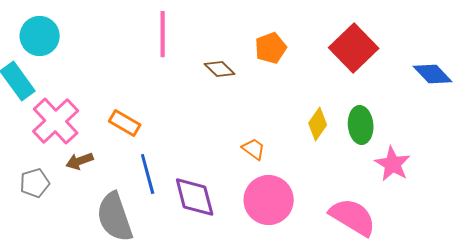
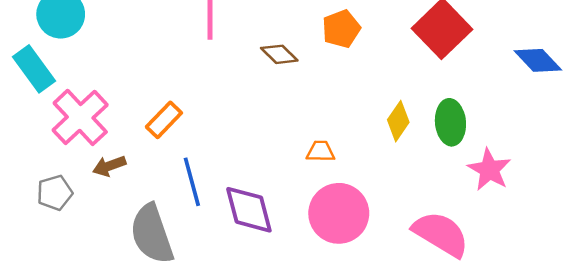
orange rectangle: (125, 123) -> (164, 120), turned -76
orange trapezoid: (254, 149) -> (321, 151), turned -35

